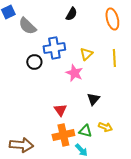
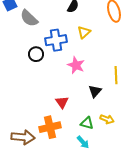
yellow triangle: (86, 54) -> (84, 32), moved
yellow line: (114, 58) -> (116, 75), moved
orange cross: (63, 135) -> (50, 127), moved

